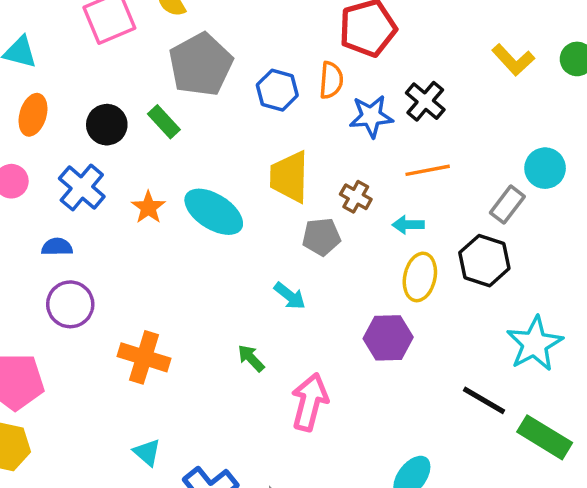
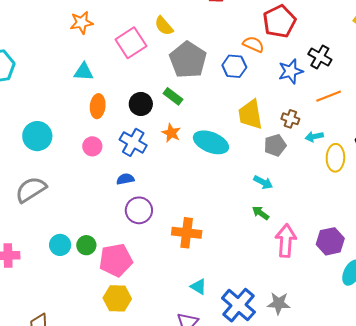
orange semicircle: (331, 80) -> (253, 44), moved, turned -60
orange star: (148, 207) -> (171, 133), moved
cyan arrow: (408, 225) -> (314, 137), moved
purple hexagon: (388, 338) -> (330, 241), moved
green arrow: (251, 358) -> (261, 213), moved

